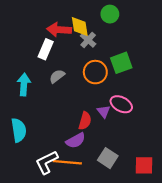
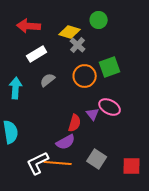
yellow diamond: (80, 26) -> (70, 32), turned -65
red arrow: (59, 30) -> (29, 26), moved
white rectangle: (46, 49) -> (37, 54), turned 36

